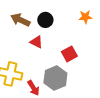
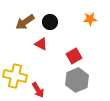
brown arrow: (20, 20) -> (25, 22), turned -60
gray hexagon: (55, 78) -> (77, 80), moved

